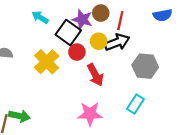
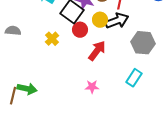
yellow cross: (47, 62) -> (52, 39), size x0.6
red arrow: (95, 75) -> (97, 51), turned -115
pink star: (90, 114) -> (92, 87), size x0.6

